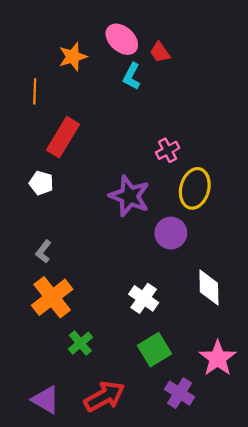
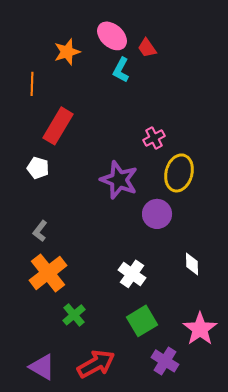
white diamond: (209, 287) -> (192, 264), size x0.7

